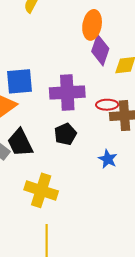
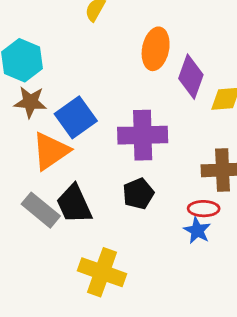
orange ellipse: (92, 25) -> (156, 49), moved
blue square: (19, 81) -> (76, 117), turned -32
red ellipse: (107, 105) -> (204, 209), moved

